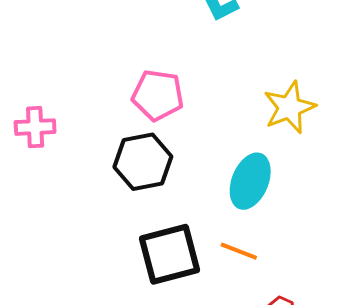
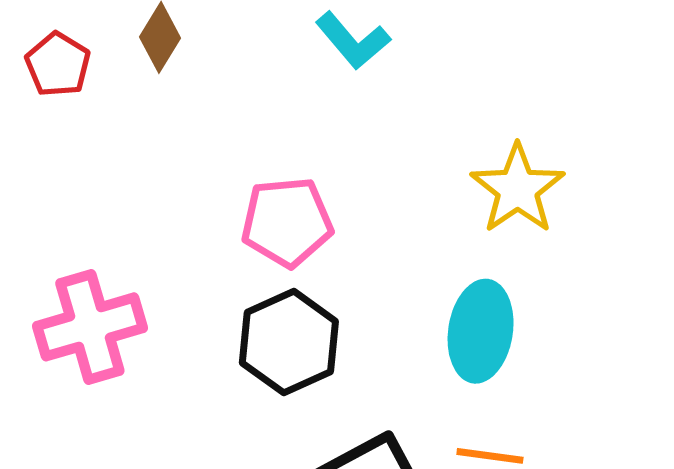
pink cross: (35, 127) -> (90, 327), size x1.5

